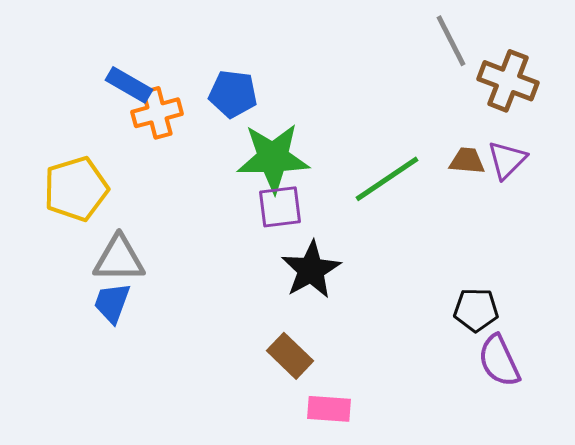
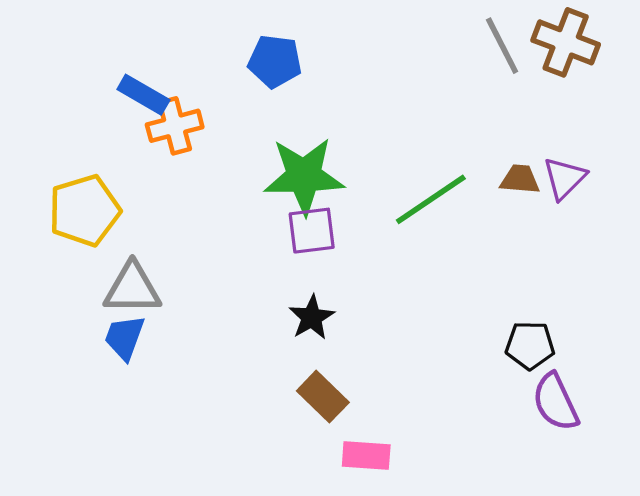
brown cross: (508, 81) -> (566, 42), moved
blue pentagon: (233, 94) -> (275, 61), moved
black star: (311, 270) -> (312, 317), moved, size x0.7

